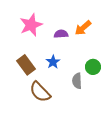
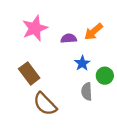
blue star: (53, 62) -> (82, 63), moved

